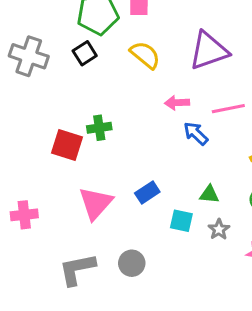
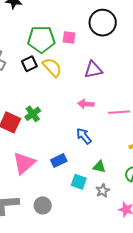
purple triangle: (209, 51) -> (93, 70), moved, size x0.7
yellow semicircle: (145, 55) -> (52, 67), moved
green cross: (99, 128) -> (33, 114), turned -35
blue arrow: (196, 133) -> (84, 136), moved

